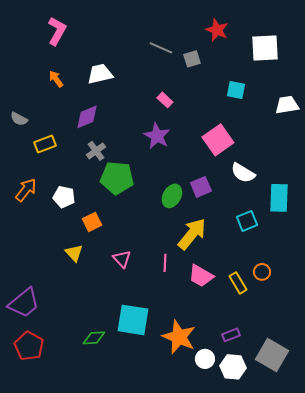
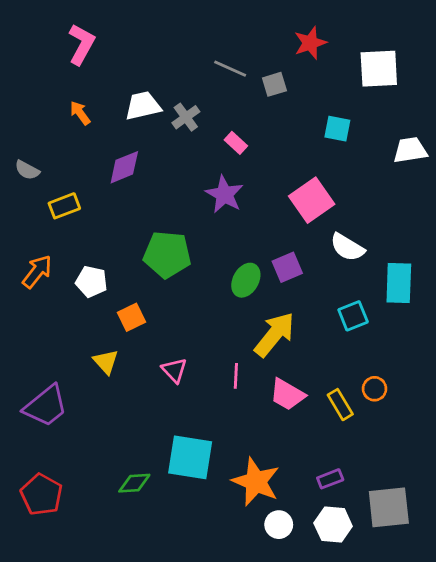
red star: (217, 30) -> (310, 43), turned 30
gray cross: (96, 151) -> (186, 117), moved
purple trapezoid: (24, 303) -> (46, 406), moved
gray square: (272, 355) -> (389, 507), turned -36
white circle: (205, 359) -> (279, 525), moved

